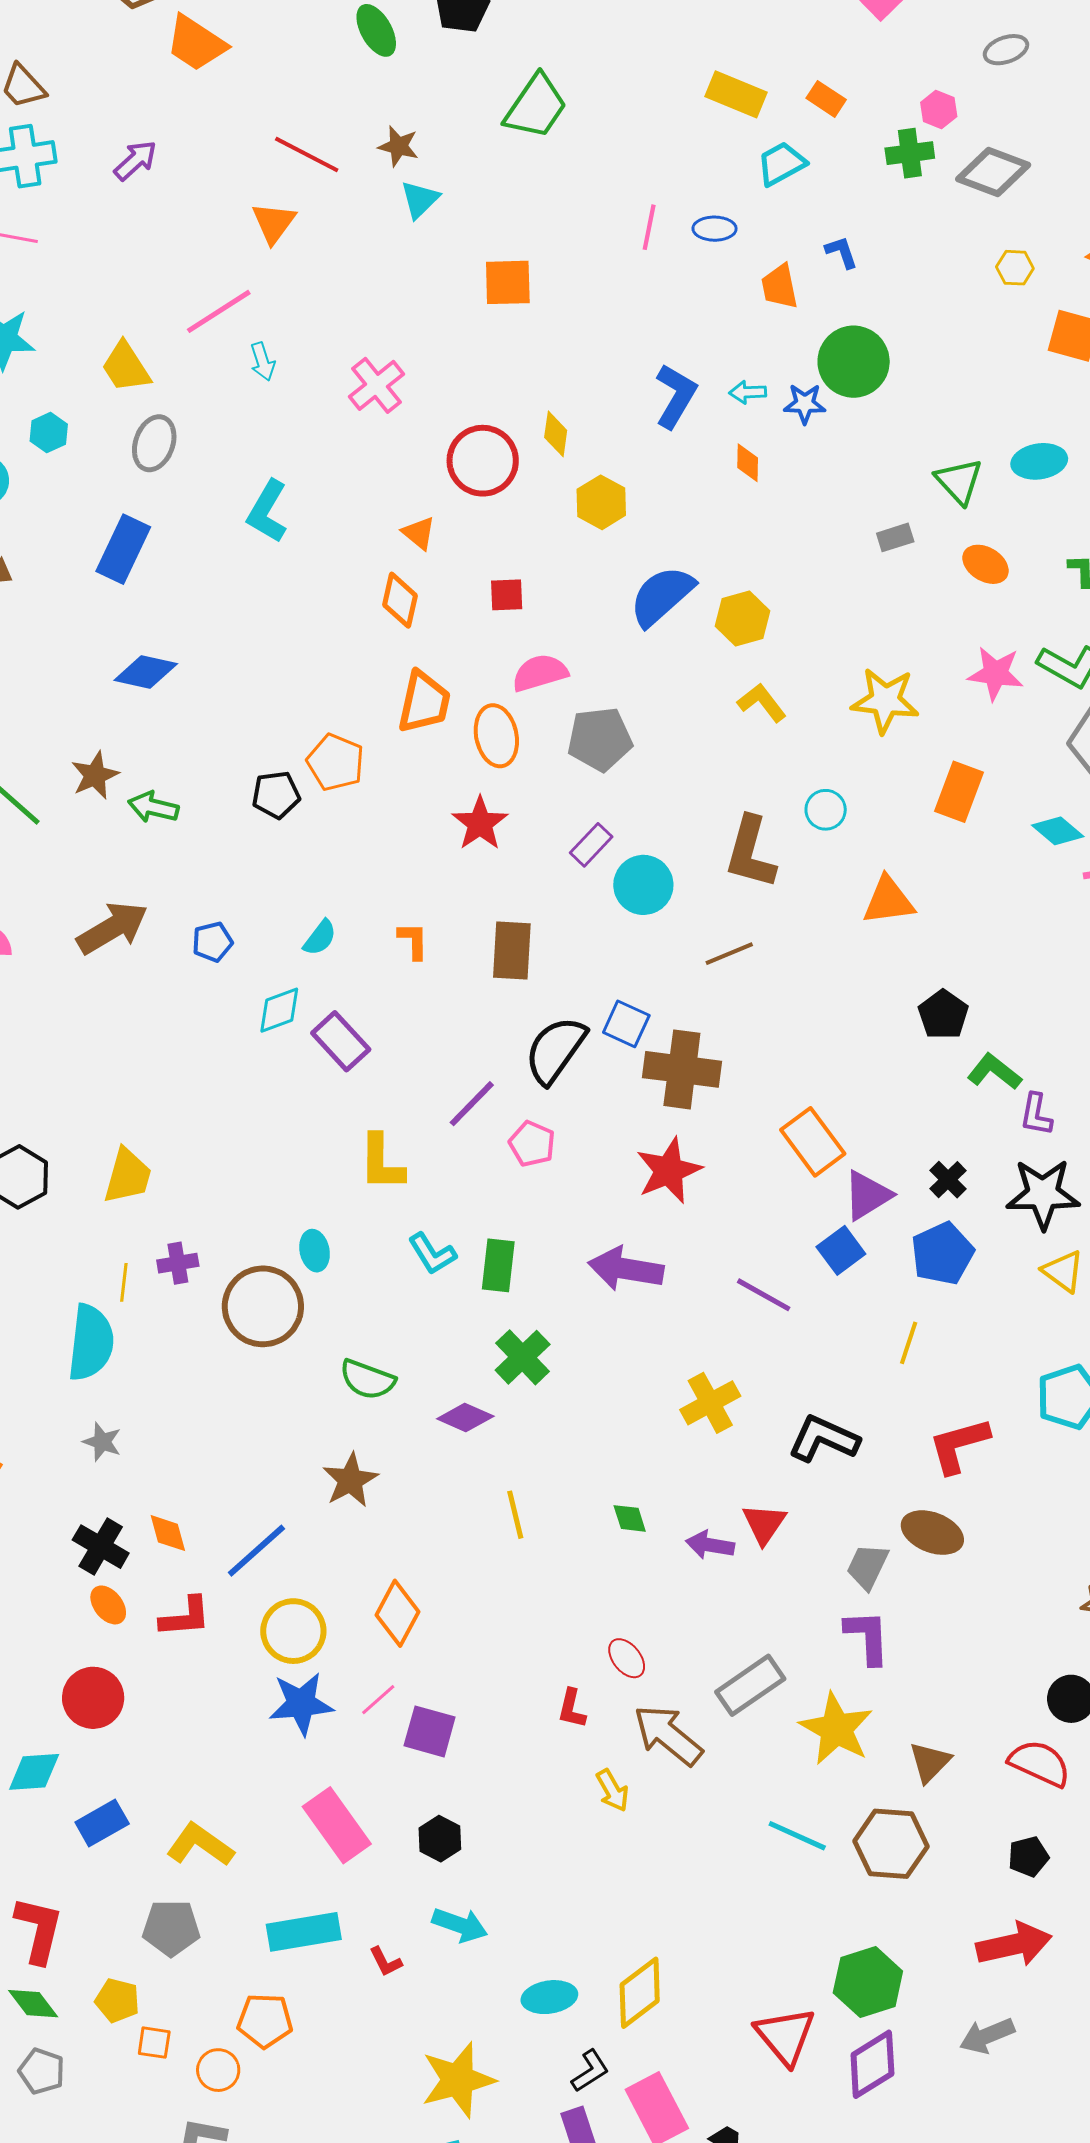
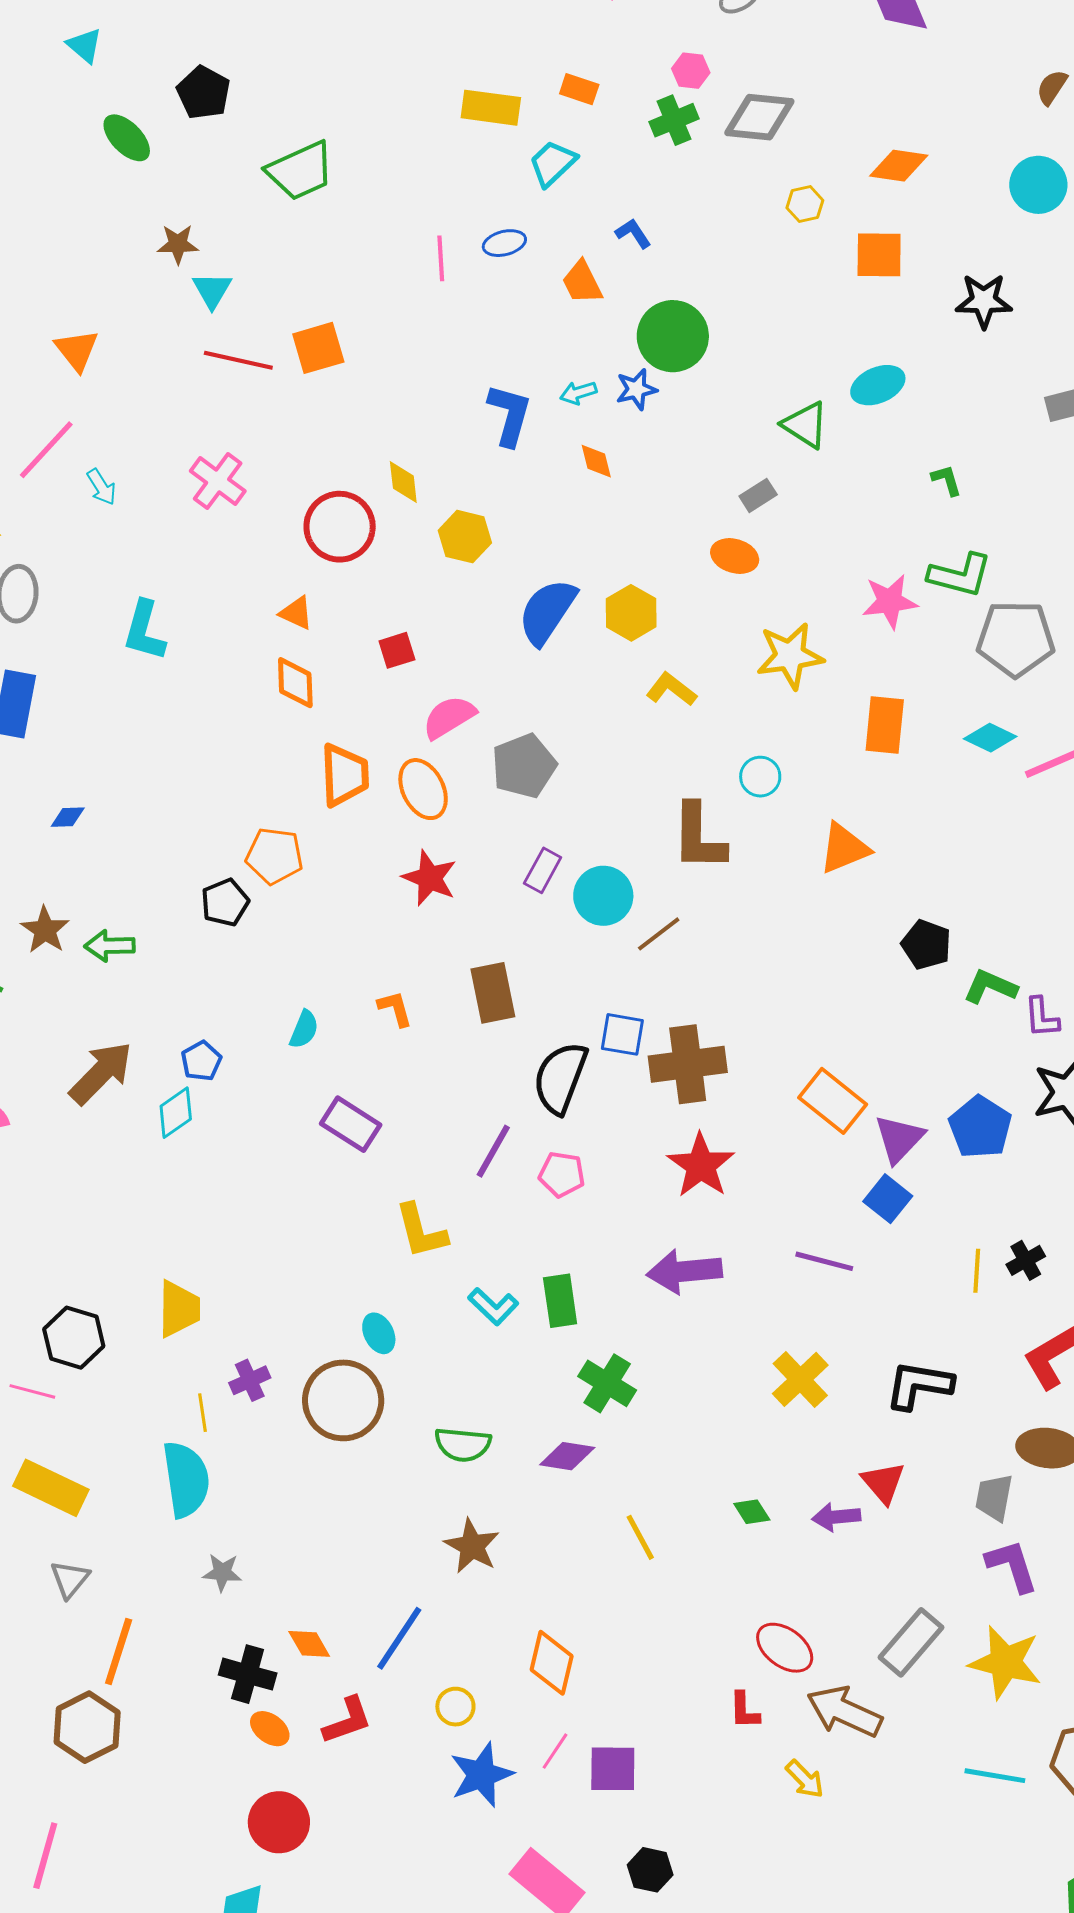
green trapezoid: (536, 107) -> (300, 171), turned 46
red line: (307, 154) -> (238, 360), moved
orange ellipse: (986, 564) -> (735, 556), moved
blue diamond: (146, 672) -> (68, 817), size x0.6
brown line: (729, 954) -> (659, 934), moved
cyan diamond: (279, 1010) -> (176, 1113), moved
black cross: (948, 1180) -> (1026, 1260), moved, turned 30
blue pentagon: (942, 1253) -> (980, 1127), moved
yellow circle: (293, 1631) -> (455, 1707), size x0.6
red ellipse: (627, 1658) -> (785, 1648), size x1.4

